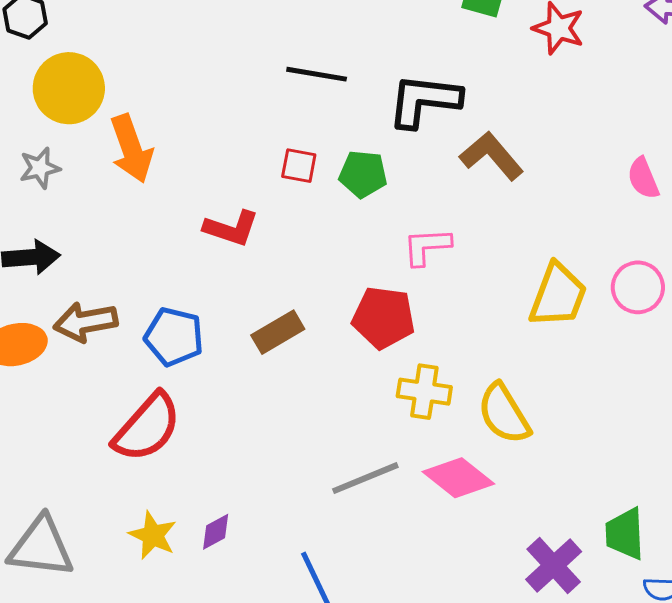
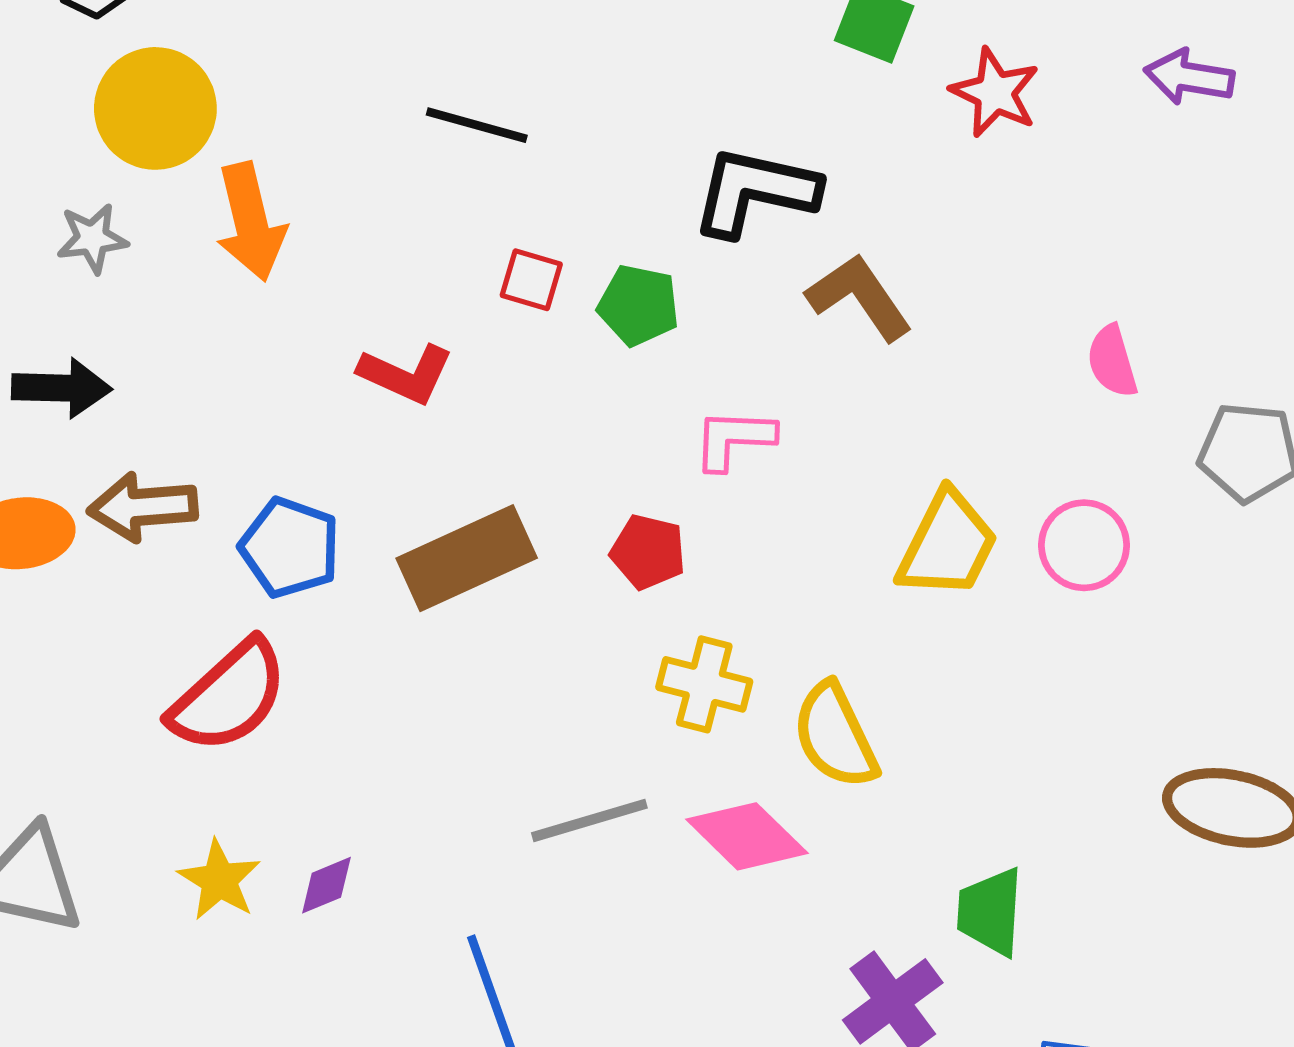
black line: (317, 74) -> (477, 125), moved
red pentagon: (384, 318) -> (648, 552), size x0.7
brown rectangle: (278, 332) -> (467, 558), size x1.5
green trapezoid: (625, 534) -> (990, 912), moved

